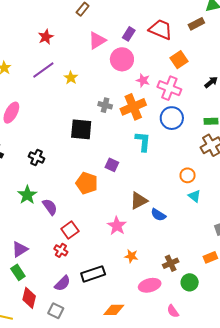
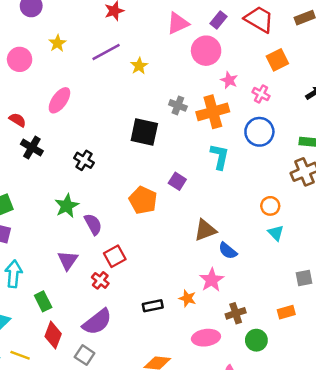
pink cross: (169, 88) -> (261, 94), size x0.6
pink star: (117, 226) -> (212, 280), moved
purple triangle: (20, 249) -> (68, 260), moved, turned -30
black rectangle: (93, 274) -> (153, 306), moved, size x0.7
purple semicircle: (62, 283) -> (97, 322), size x1.4

